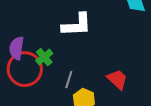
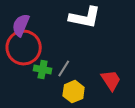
green cross: (44, 57) -> (43, 69), moved, turned 36

